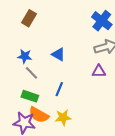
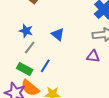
gray line: (31, 73) -> (30, 48), turned 72
blue line: (59, 89) -> (45, 66), moved

